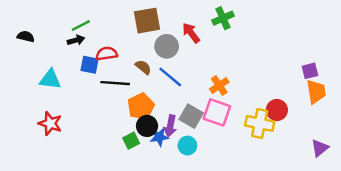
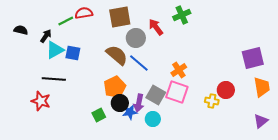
black arrow: (76, 40) -> (46, 36), moved, turned -40
red semicircle: (107, 54) -> (84, 13), moved
brown semicircle: (143, 67) -> (117, 55), size x1.6
purple square: (310, 71) -> (253, 58), size x1.6
cyan triangle: (50, 79) -> (55, 50), moved, turned -36
black line: (115, 83) -> (54, 79), moved
orange trapezoid: (316, 92) -> (262, 87), moved
yellow cross: (260, 123) -> (212, 101), size x0.6
green square: (131, 141) -> (99, 115), moved

